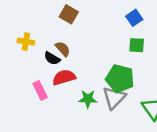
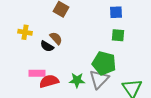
blue square: (134, 18) -> (116, 12), turned 32
red semicircle: (64, 77) -> (49, 81), moved
pink rectangle: (40, 90) -> (37, 73), turned -63

